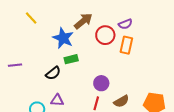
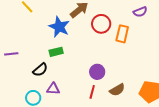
purple semicircle: (125, 24) -> (140, 12), moved
green rectangle: (71, 59) -> (56, 52), moved
black semicircle: (53, 73) -> (40, 70), moved

